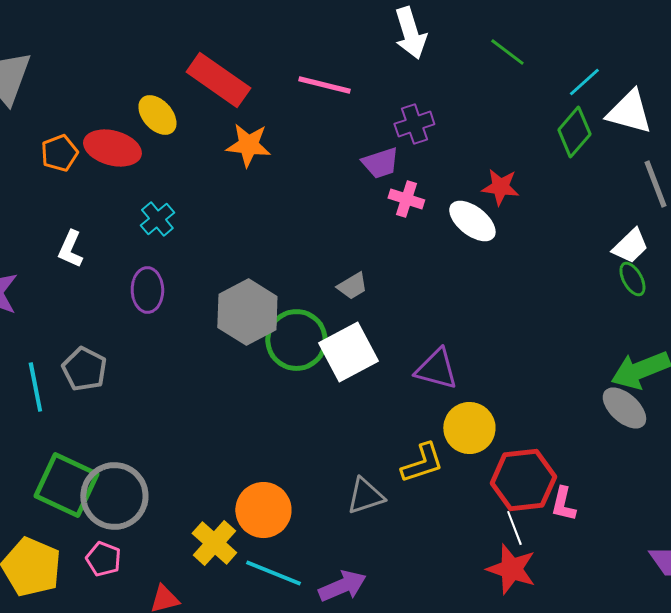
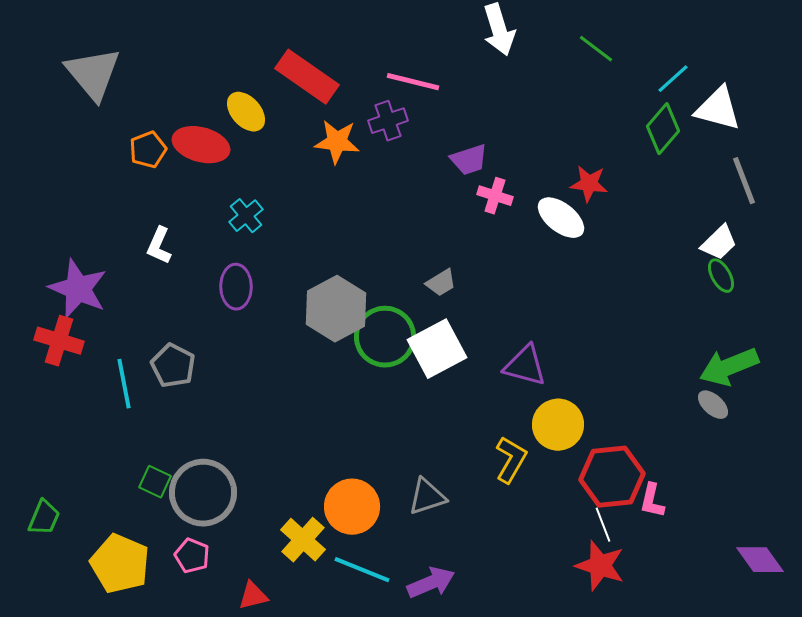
purple cross: (414, 124) -> (388, 121), moved
gray ellipse: (624, 408) -> (713, 405), size x0.7
yellow L-shape: (422, 463) -> (511, 460), turned -42
green square: (66, 485) -> (155, 482), size x0.5
gray triangle: (365, 496) -> (427, 497), moved

